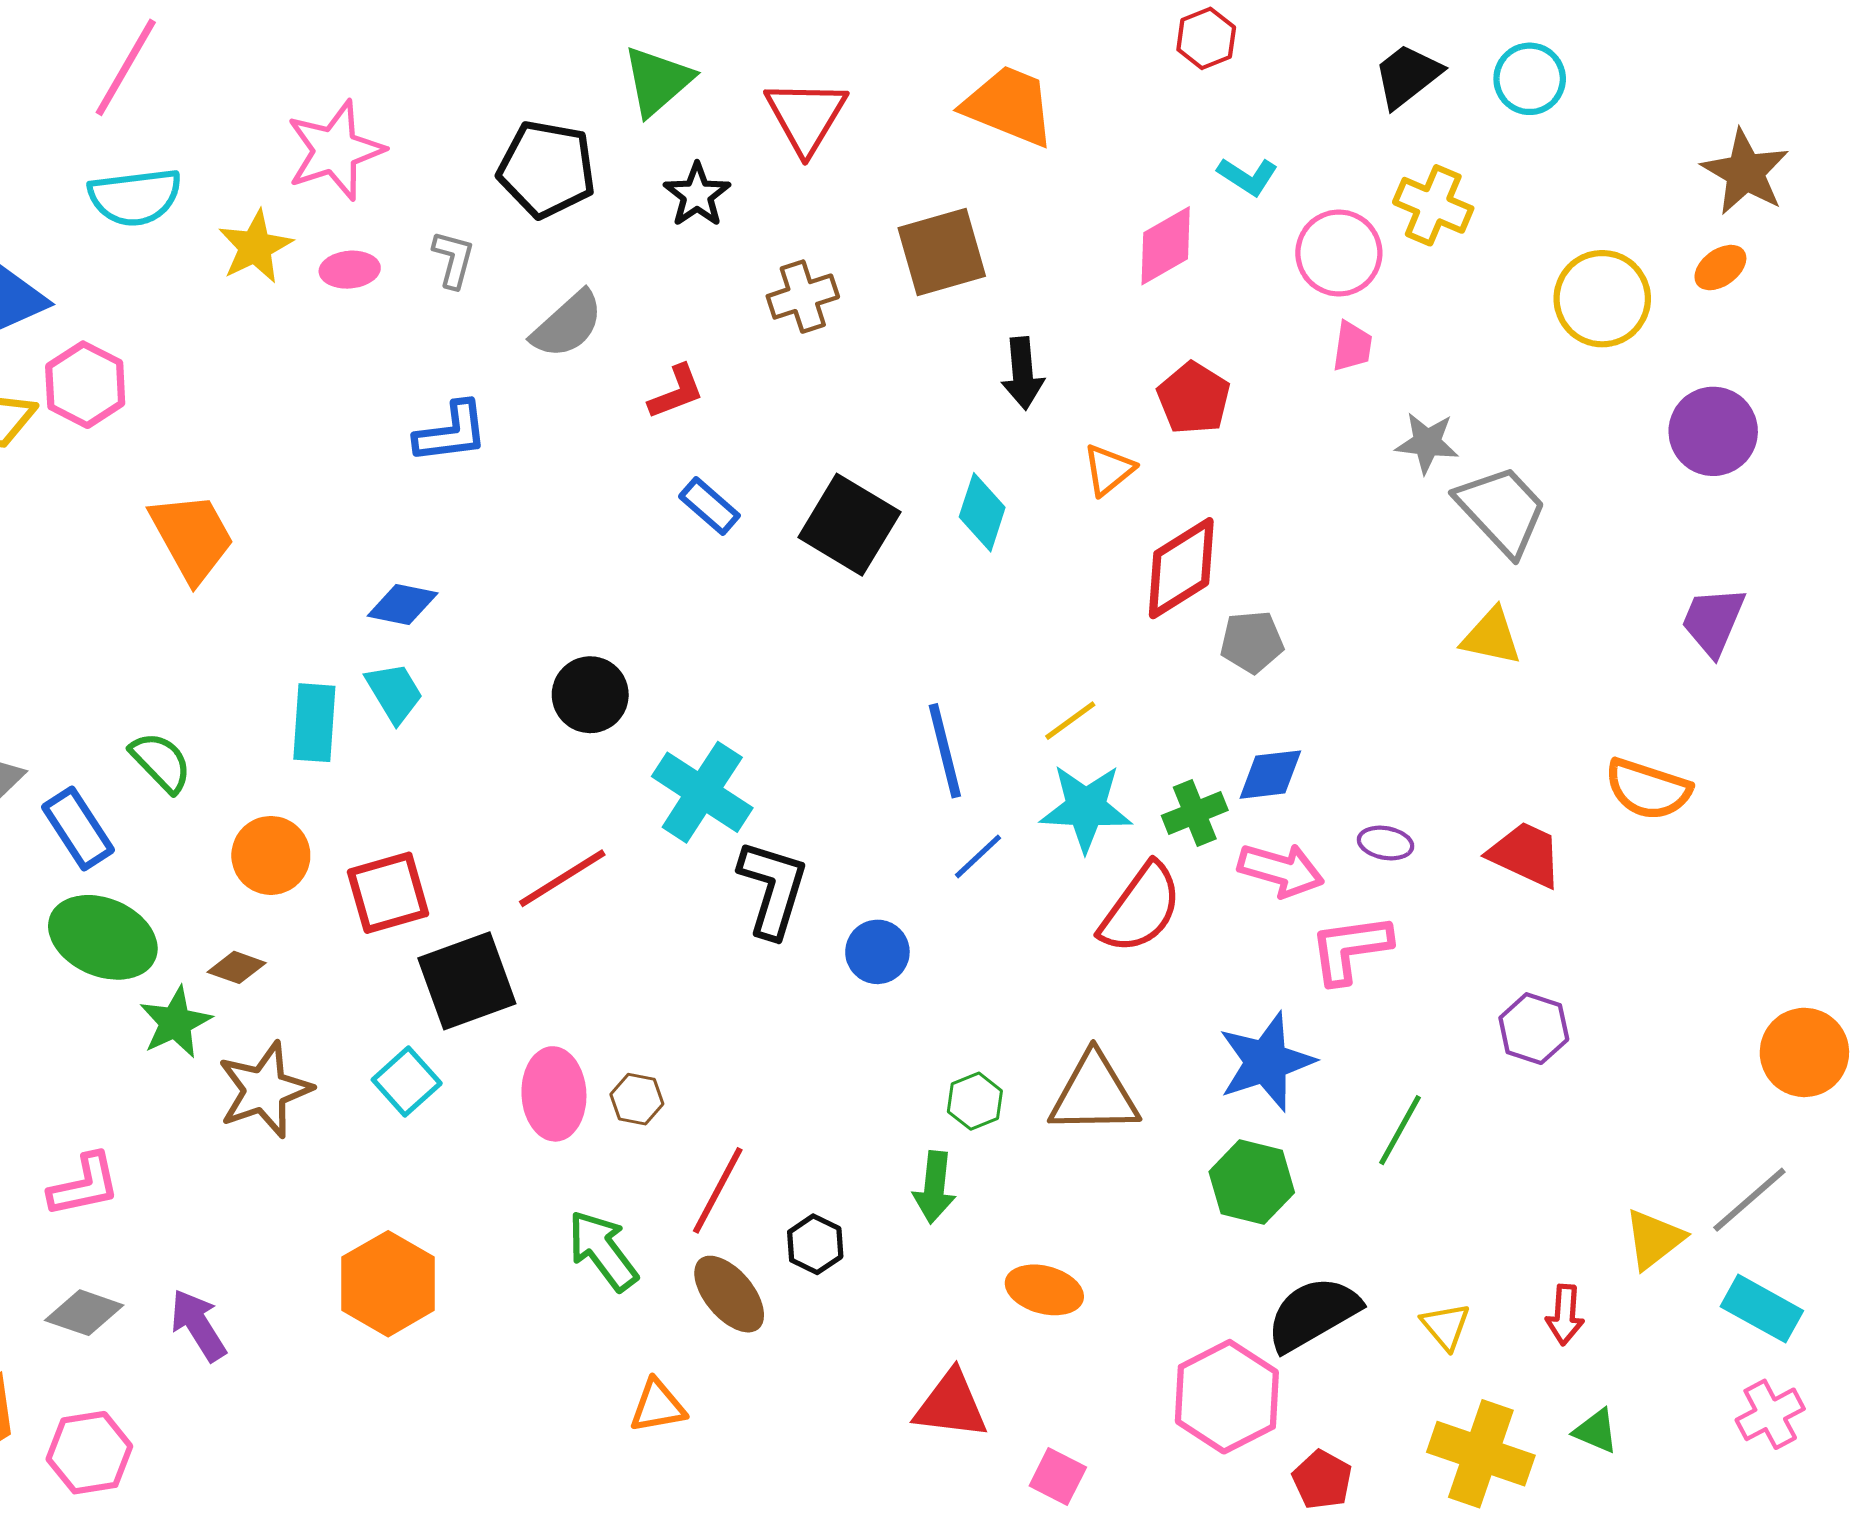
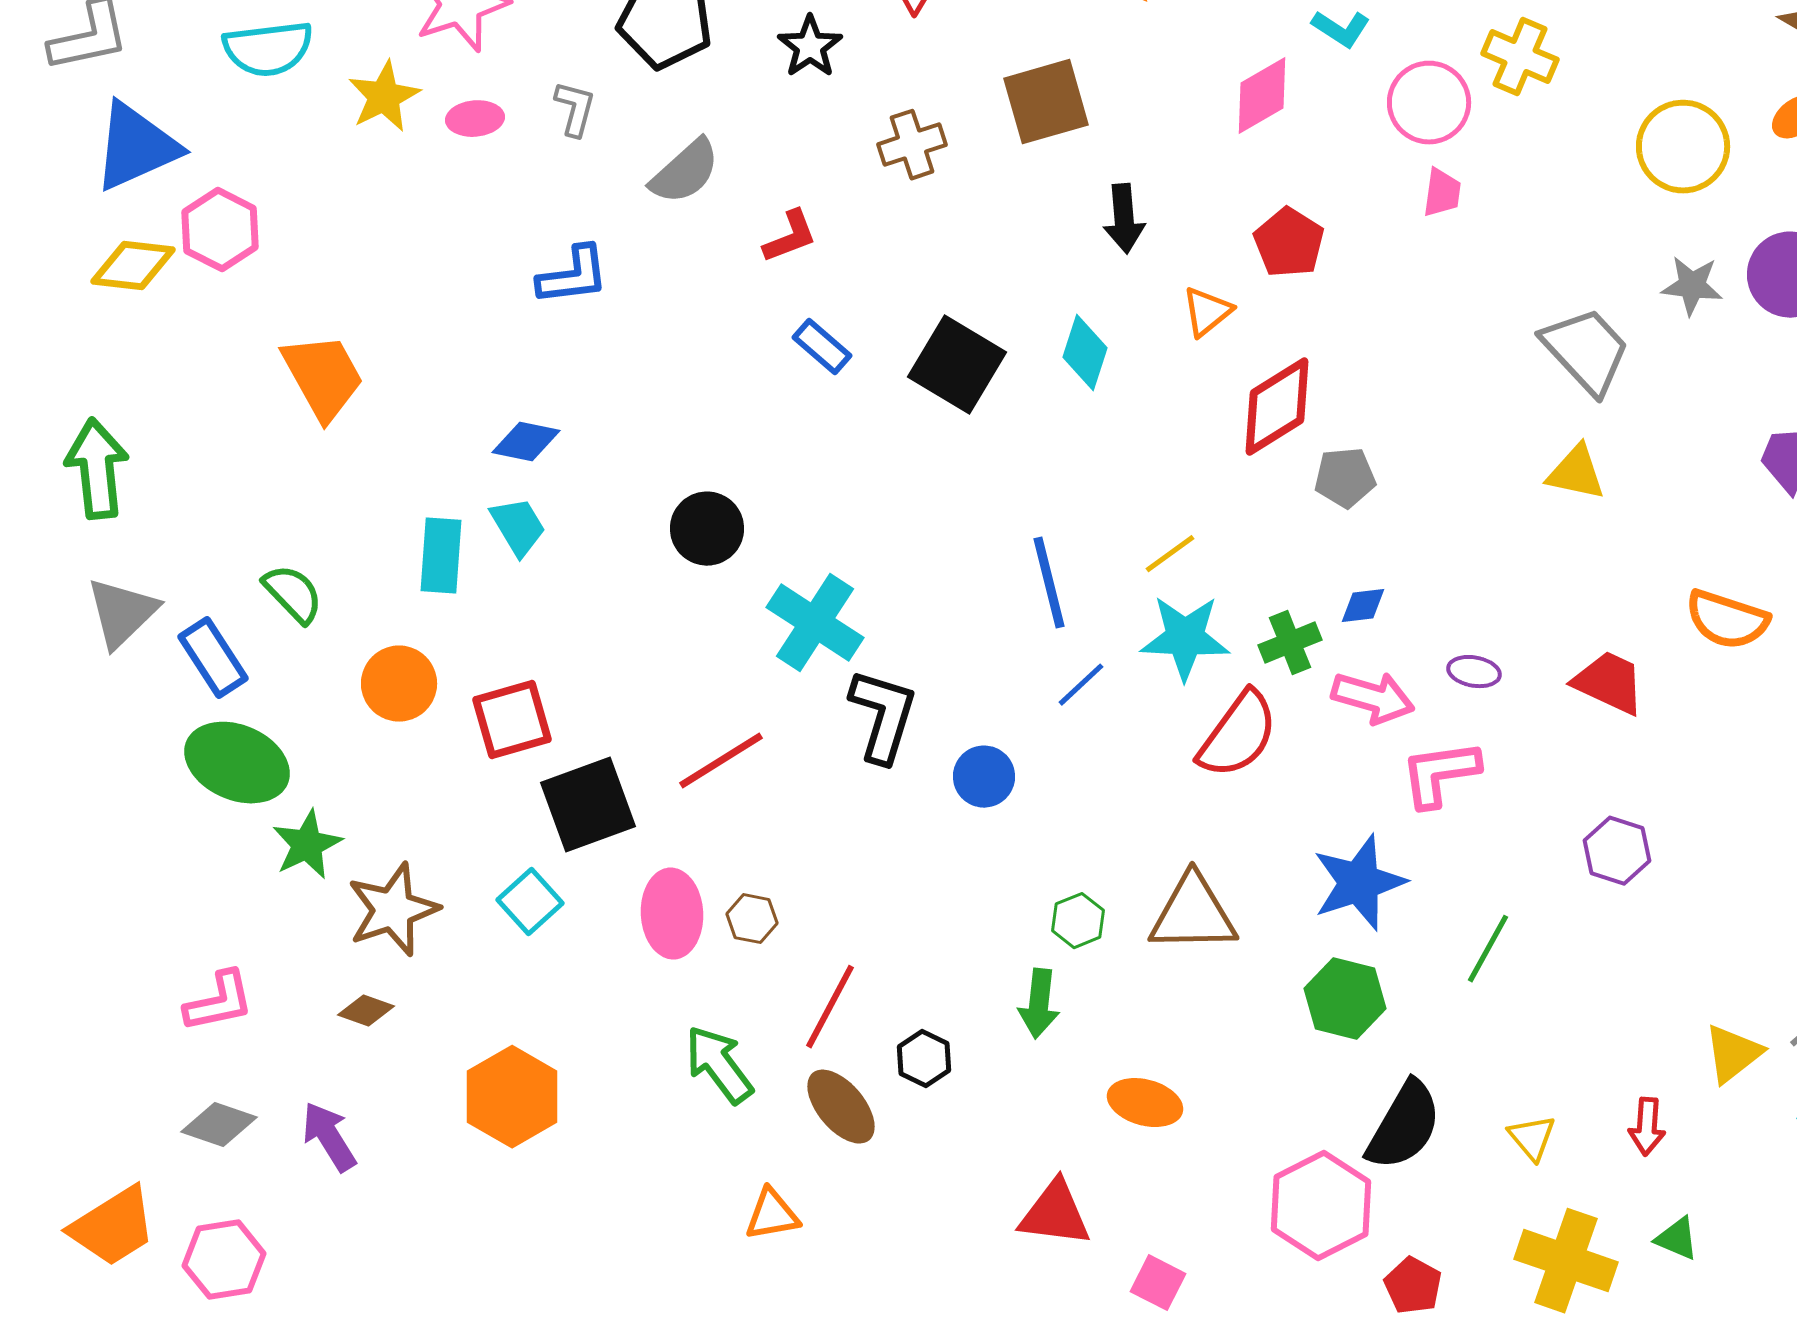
gray star: (1427, 443) -> (1692, 286), moved
blue diamond: (1270, 775) -> (1363, 606), size x0.7
red line: (562, 878) -> (721, 761), moved
brown diamond: (237, 967) -> (366, 1011), moved
black semicircle: (1313, 1314) -> (1404, 1126), turned 150

